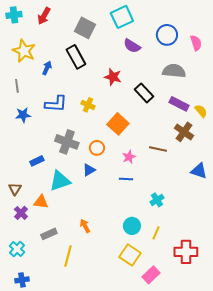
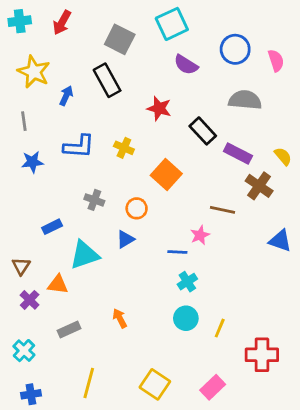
purple rectangle: (179, 104) -> (238, 153), moved
gray cross: (67, 142) -> (94, 200), size x0.6
pink star: (129, 157) -> (200, 235), moved
cyan cross: (157, 200) -> (187, 282), moved
yellow square: (130, 255) -> (155, 384), moved
yellow line: (68, 256) -> (89, 383), moved

